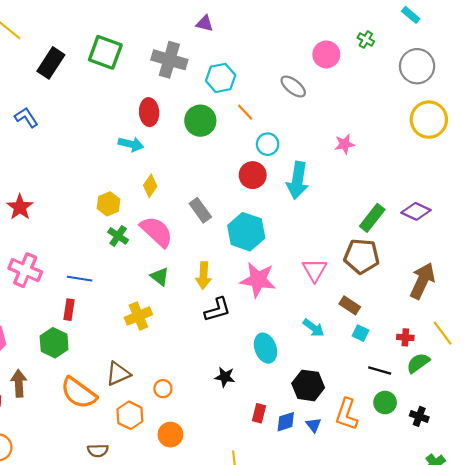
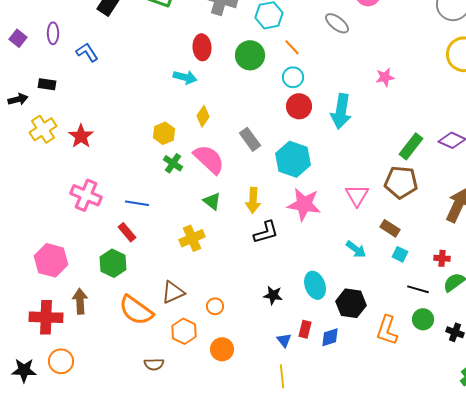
cyan circle: (268, 144) -> (293, 77), moved
red rectangle: (69, 310) -> (127, 232), turned -48
cyan ellipse: (265, 348) -> (315, 285), moved
blue triangle: (313, 425) -> (284, 340), moved

